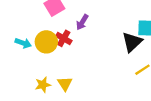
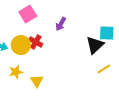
purple arrow: (82, 22) -> (61, 24), moved
yellow star: (43, 85) -> (16, 72), moved

